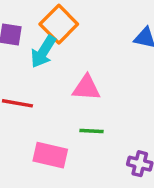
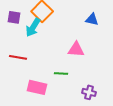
pink triangle: (86, 88) -> (76, 49), moved

